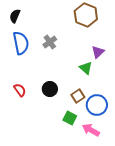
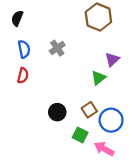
blue semicircle: (21, 43) -> (24, 49), size x0.7
green triangle: (86, 68) -> (98, 78), turned 40
black circle: (50, 89) -> (57, 112), moved
red semicircle: (20, 90) -> (23, 75), moved, turned 48

